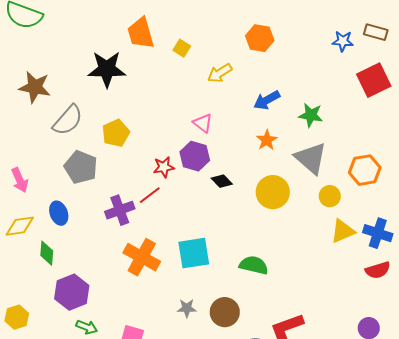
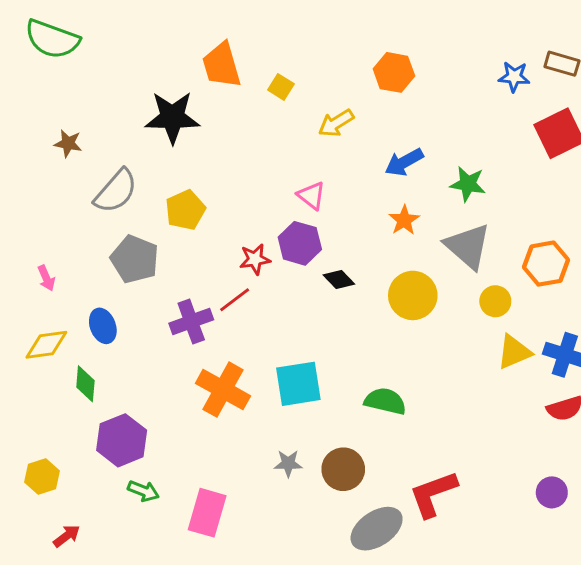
brown star: (35, 87) -> (68, 143), size x0.6
pink arrow: (20, 180) -> (46, 278), size x0.7

